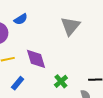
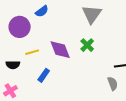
green cross: (61, 81) -> (87, 45), moved

